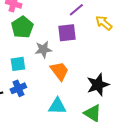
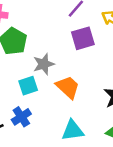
purple square: (67, 33) -> (83, 38), moved
cyan square: (18, 64) -> (28, 86), moved

